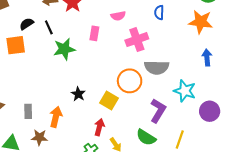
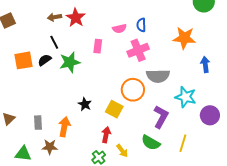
blue semicircle: (159, 12) -> (141, 25), moved
orange star: (201, 22) -> (184, 38), moved
black semicircle: (27, 24) -> (45, 60), moved

